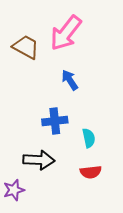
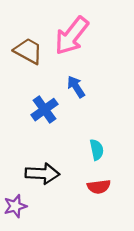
blue cross: (55, 121) -> (45, 110), moved, turned -30

